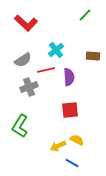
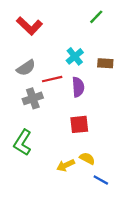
cyan cross: (56, 50) -> (75, 56), moved
blue line: (72, 163) -> (101, 180), moved

